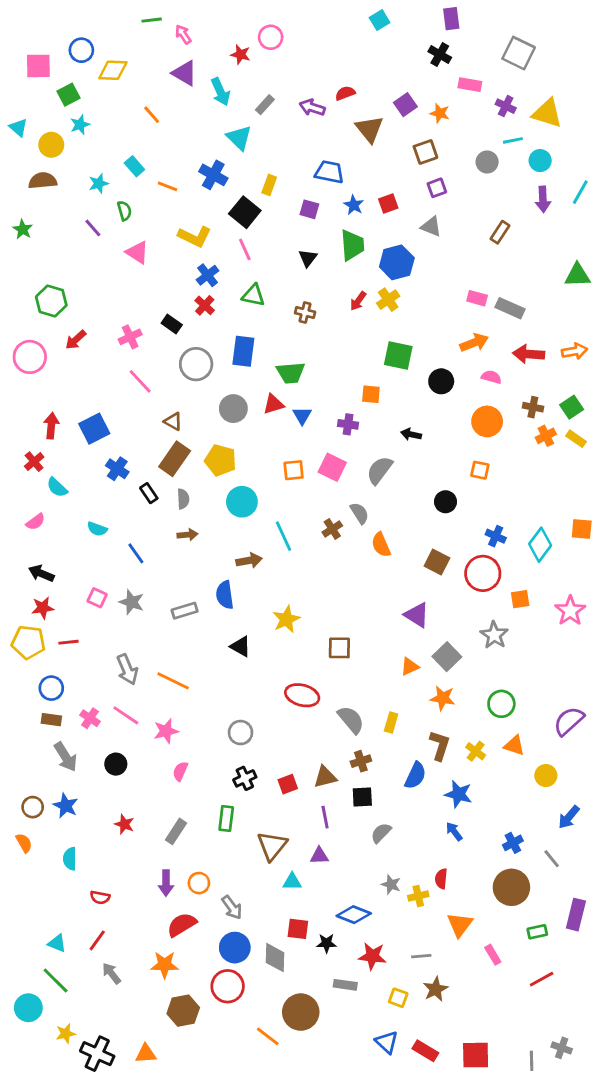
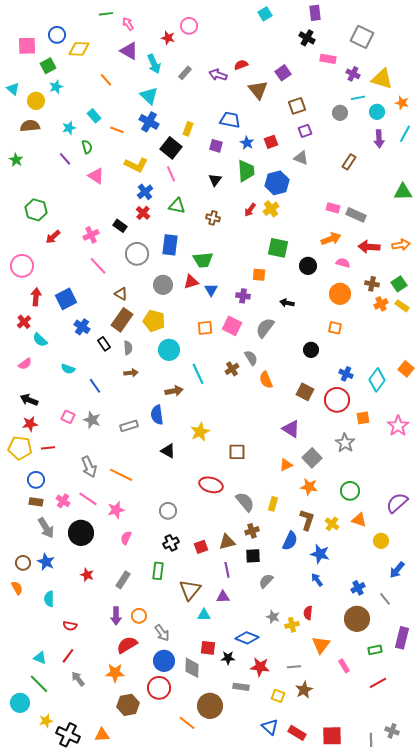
orange star: (440, 113) -> (402, 103), moved
cyan triangle: (239, 138) -> (149, 96), moved
pink circle: (30, 357) -> (22, 266), moved
orange square: (582, 529) -> (406, 369), turned 35
black circle: (116, 764) -> (81, 533), size x1.6

